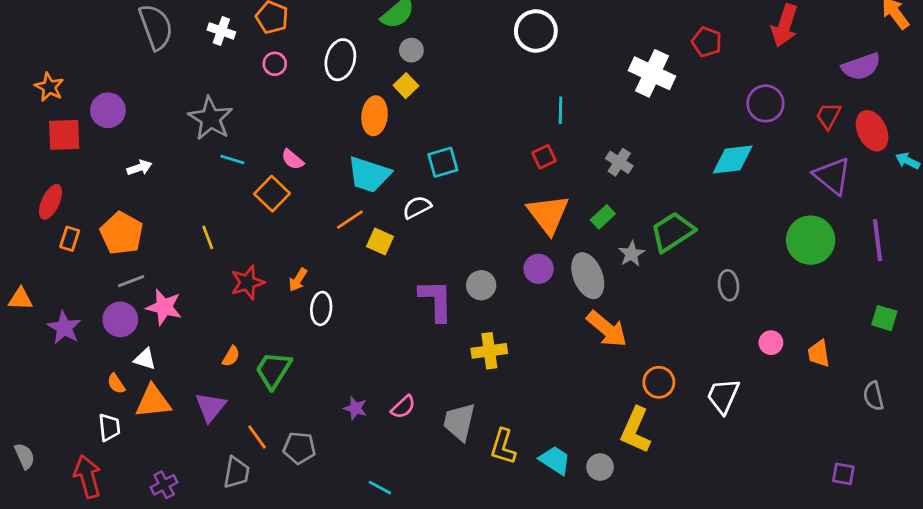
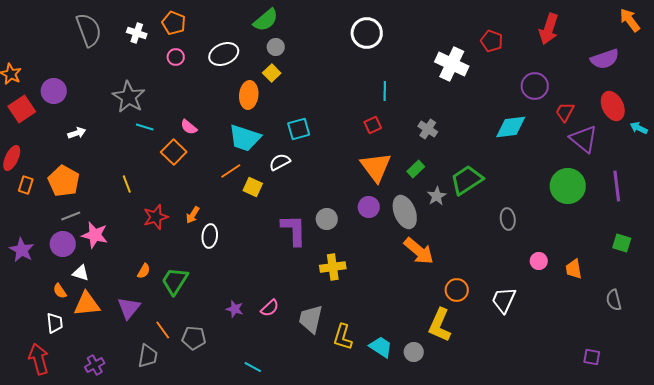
white ellipse: (340, 60) -> (224, 54), turned 52
red trapezoid: (828, 116) -> (565, 112), moved
red square: (64, 135) -> (22, 109), turned -32

